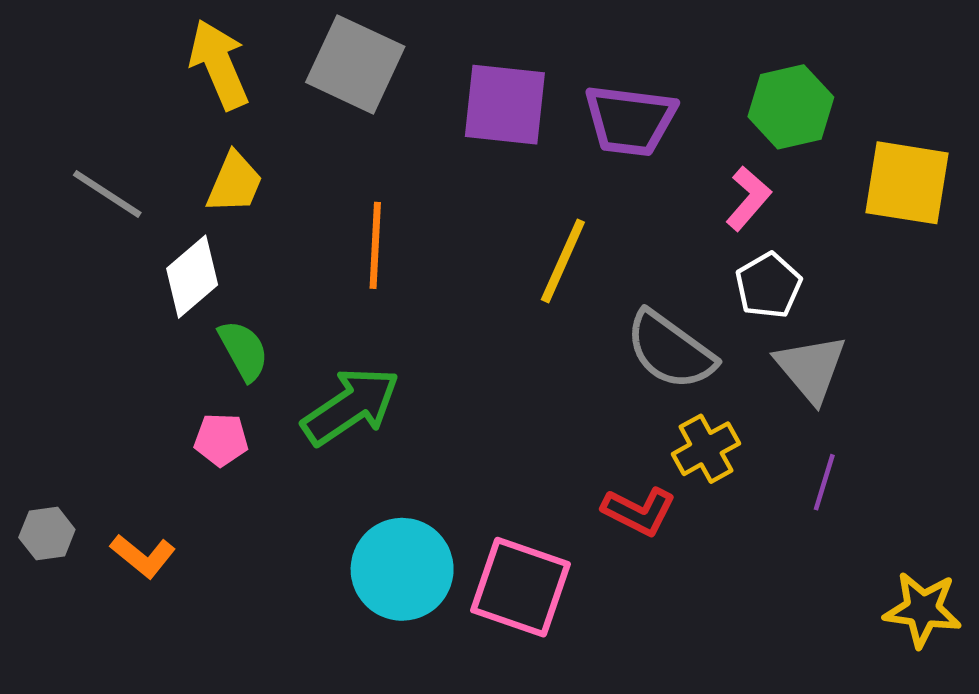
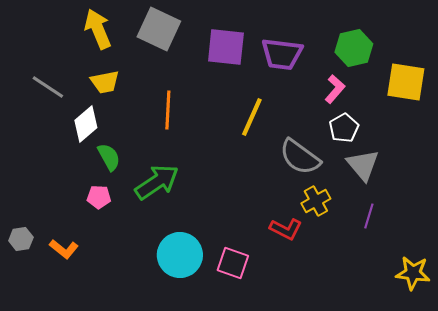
yellow trapezoid: (235, 183) -> (105, 82), turned 56
pink square: (521, 587) -> (233, 263), size x0.7

